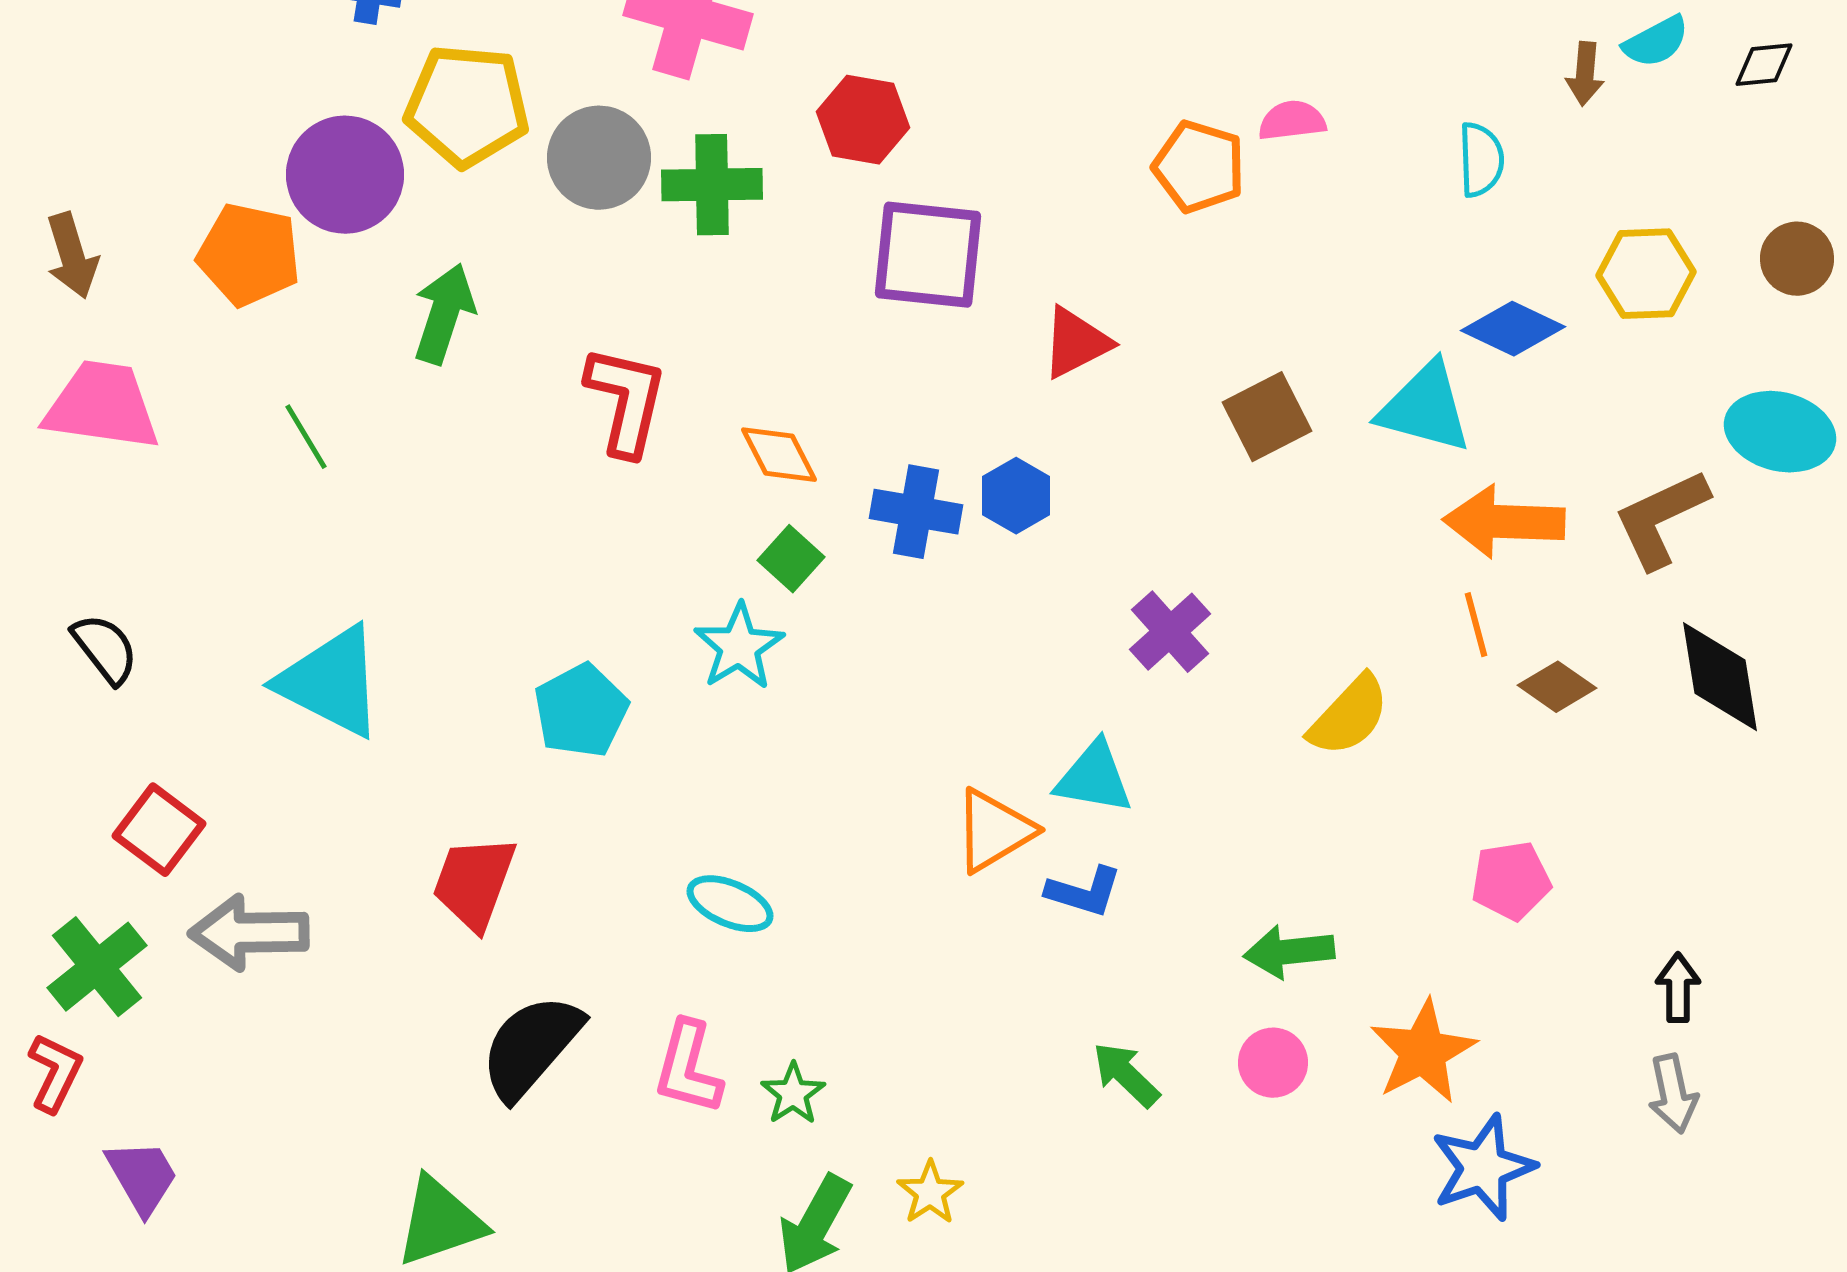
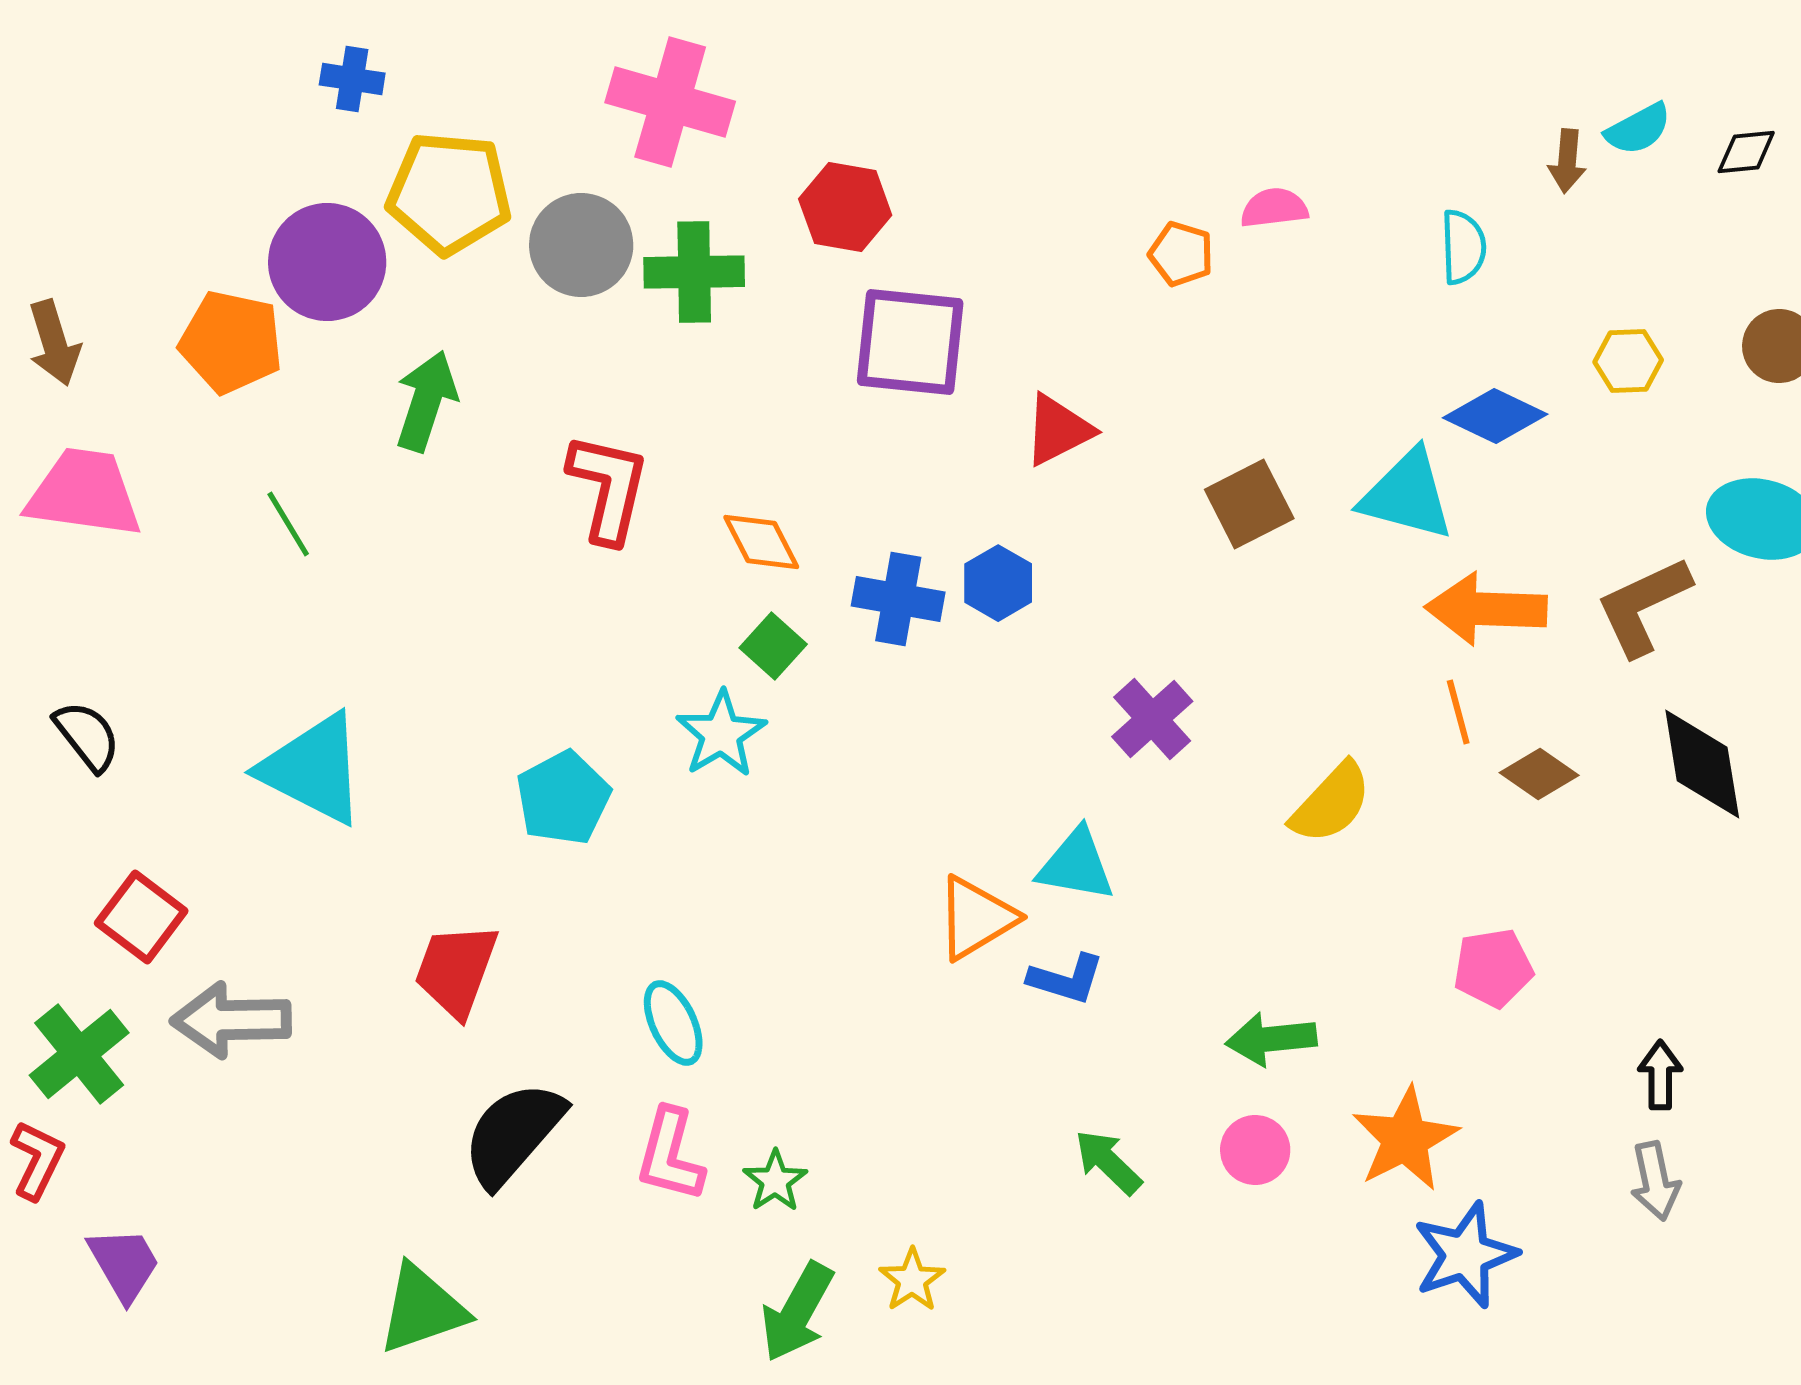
orange pentagon: (1199, 167) -> (1181, 254), size x0.7
yellow hexagon: (1646, 274) -> (1628, 361), size x0.7
cyan ellipse: (730, 904) -> (673, 1023), moved, turned 42

